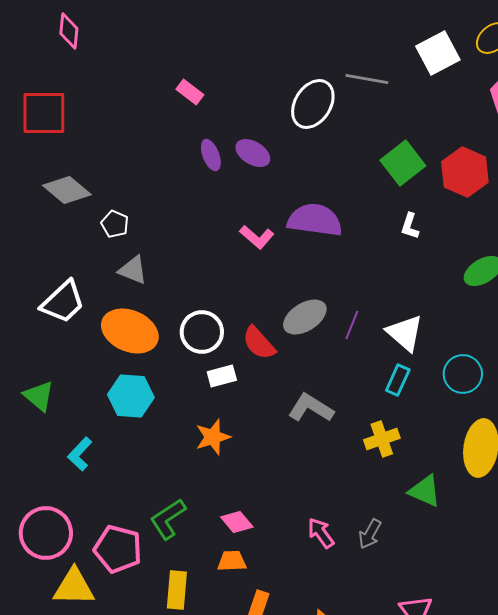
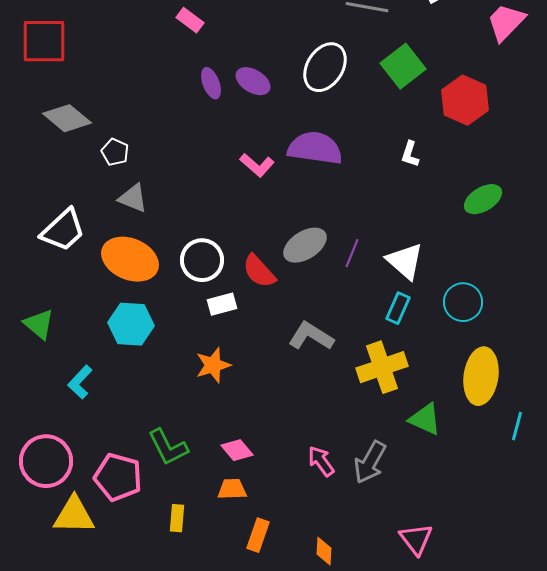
white ellipse: (313, 104) -> (325, 67), moved
green square: (403, 163) -> (403, 66), moved
yellow cross: (382, 439) -> (382, 367), size x1.4
green L-shape: (168, 519) -> (168, 447), turned -84
gray arrow: (370, 534) -> (370, 462), size x1.4
yellow rectangle: (177, 590) -> (177, 518), size x0.7

